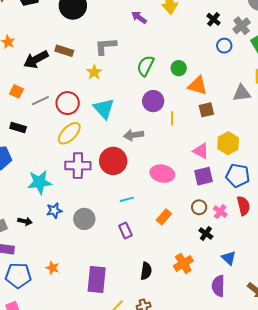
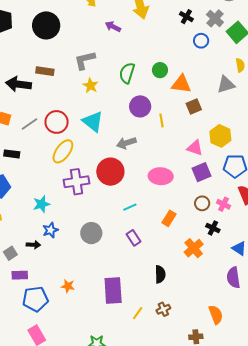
black arrow: (36, 59) -> (19, 84), turned 45
yellow star: (94, 72) -> (90, 86), moved
cyan star: (39, 182) -> (41, 204), size x0.7
blue star: (54, 211) -> (50, 230), moved
orange cross: (183, 263) -> (194, 248), moved

